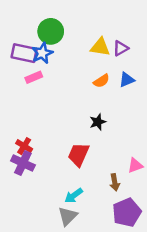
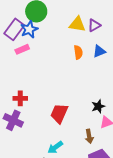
purple rectangle: (24, 53) -> (14, 29), turned -65
orange semicircle: (101, 81) -> (78, 52), turned -64
black star: (98, 122) -> (98, 106), moved
red cross: (24, 146) -> (20, 98), moved, turned -32

